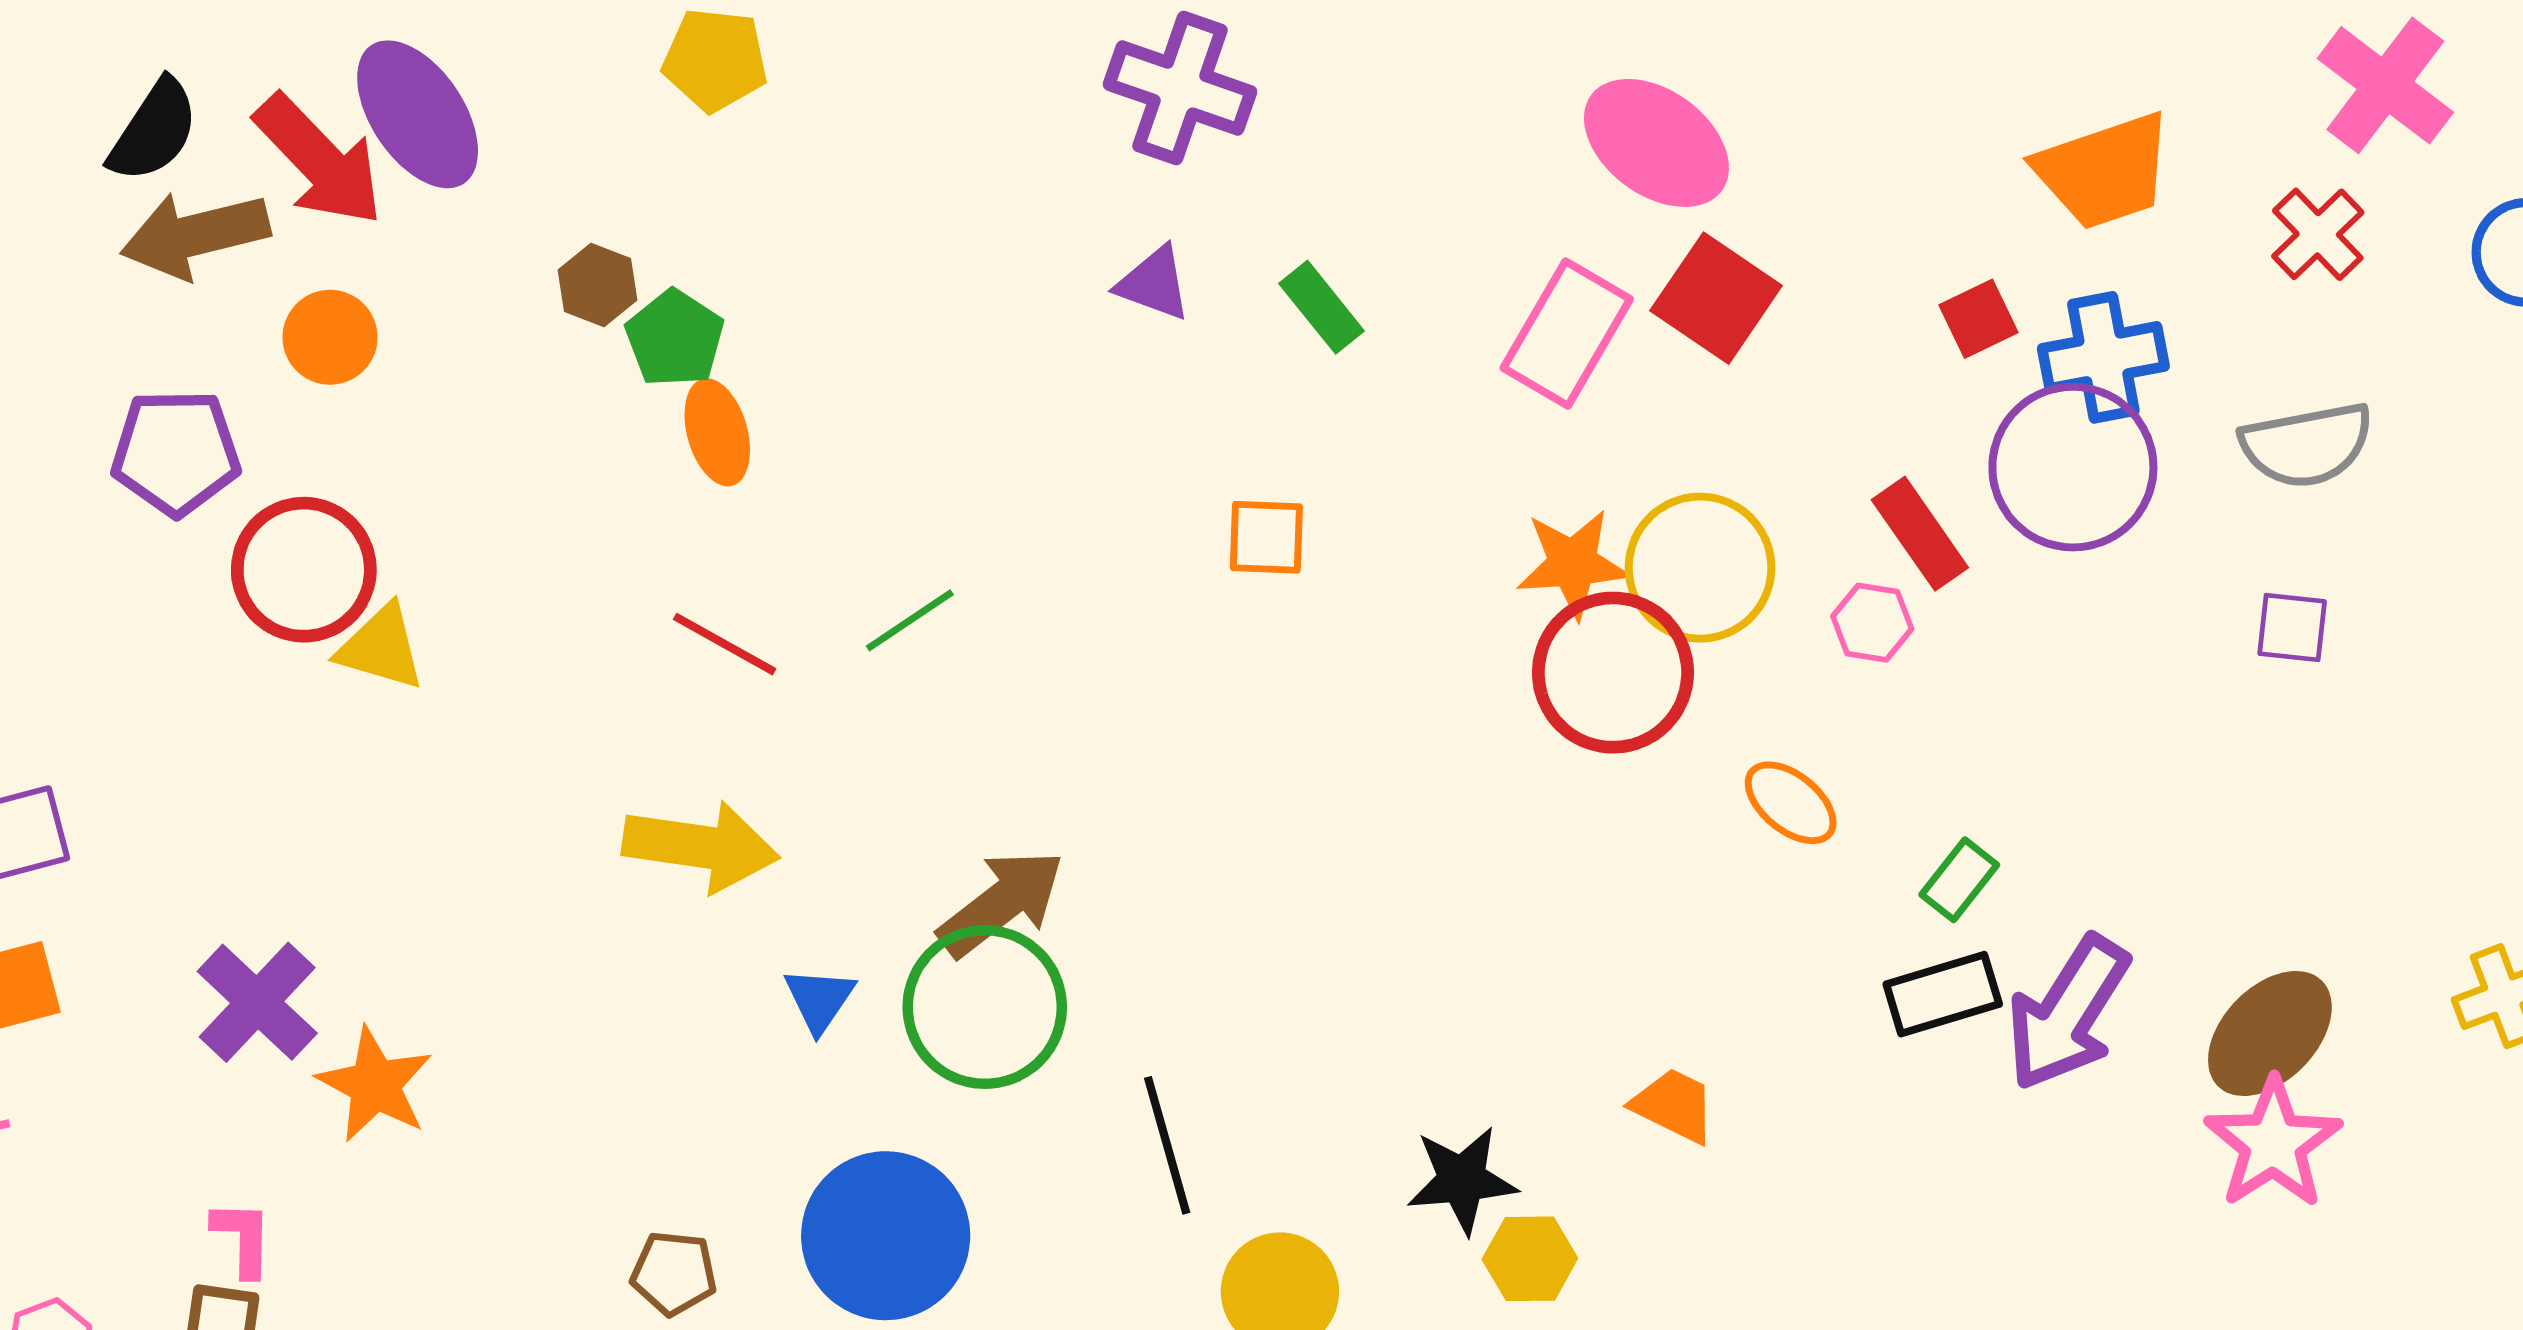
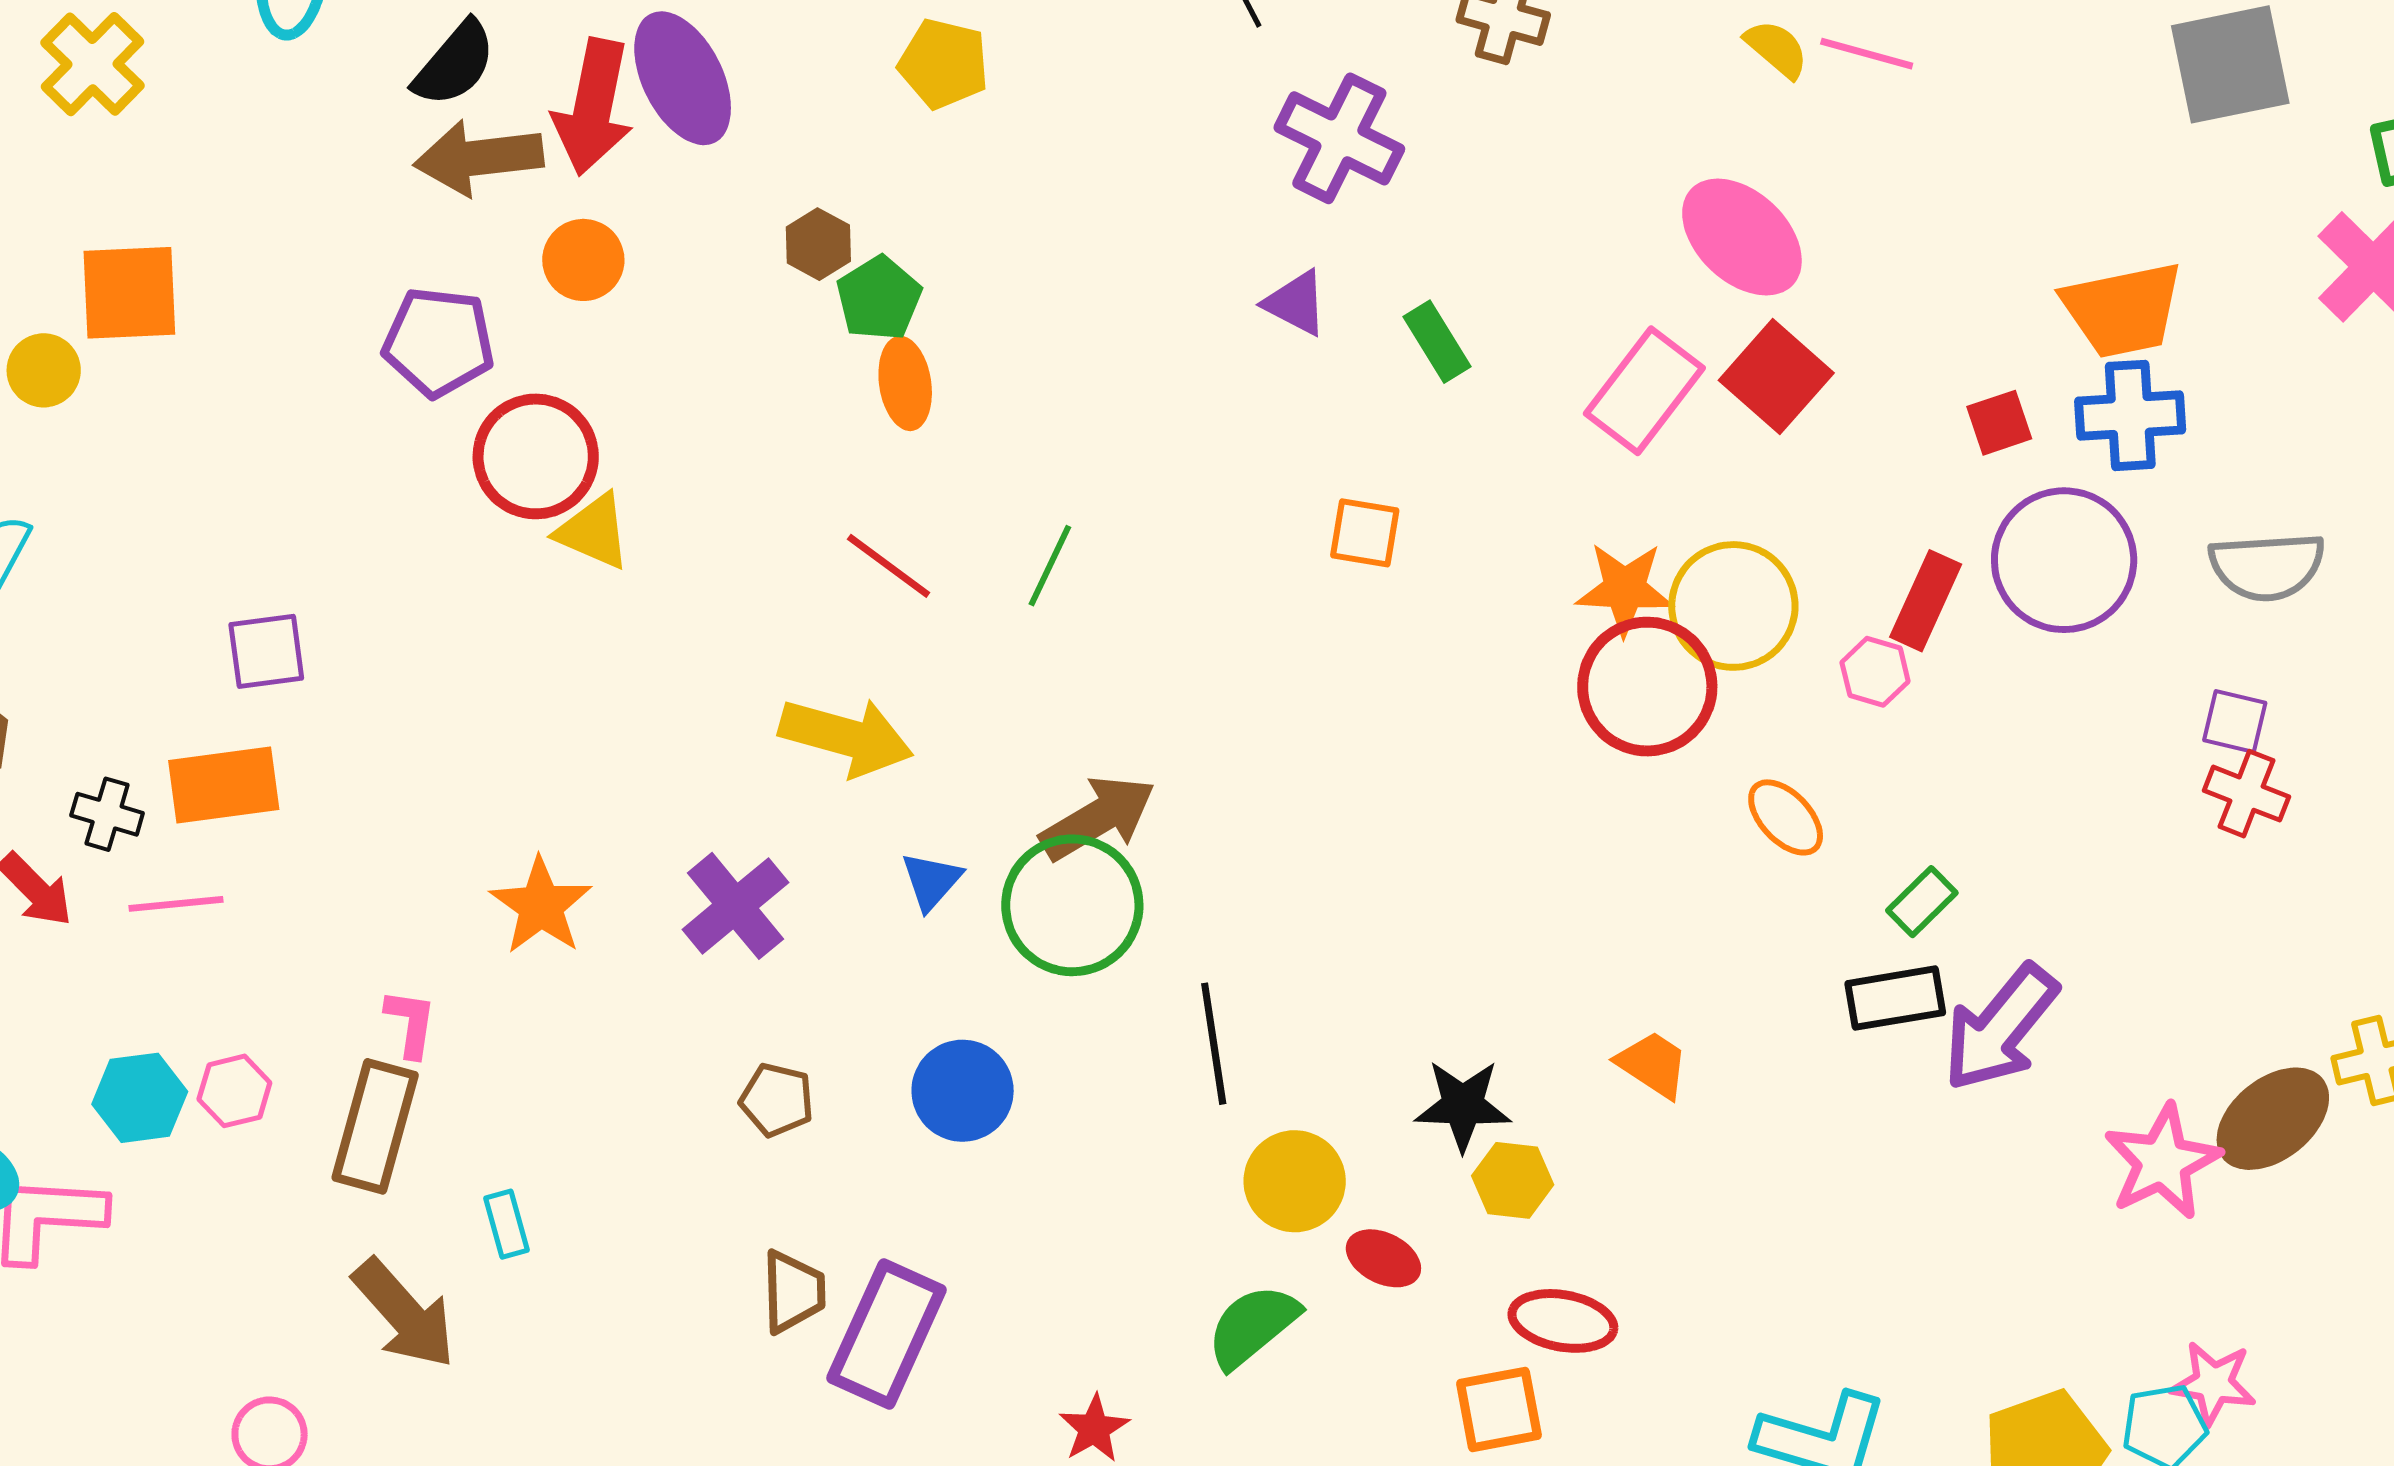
red arrow: (319, 160) -> (593, 107), turned 48
red cross: (2318, 234) -> (2246, 794), moved, turned -32
blue cross: (2103, 357) -> (2130, 415), moved
red rectangle: (1920, 534) -> (1926, 601), turned 52
green line: (910, 620) -> (1050, 566), turned -38
purple cross: (257, 1002) -> (735, 906), moved
brown ellipse: (2270, 1033) -> (2273, 1119), moved
blue circle: (886, 1236) -> (963, 1091), size x0.7

